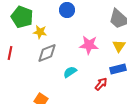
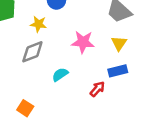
yellow star: (40, 32) -> (38, 24), moved

